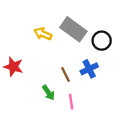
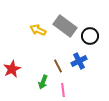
red star: (13, 67) -> (12, 69), moved, turned 30
green arrow: (48, 93) -> (43, 82), turned 56

